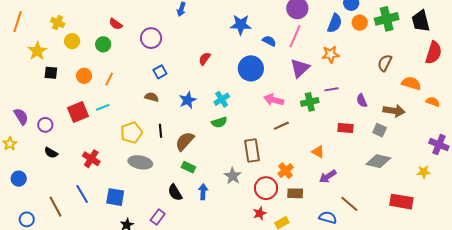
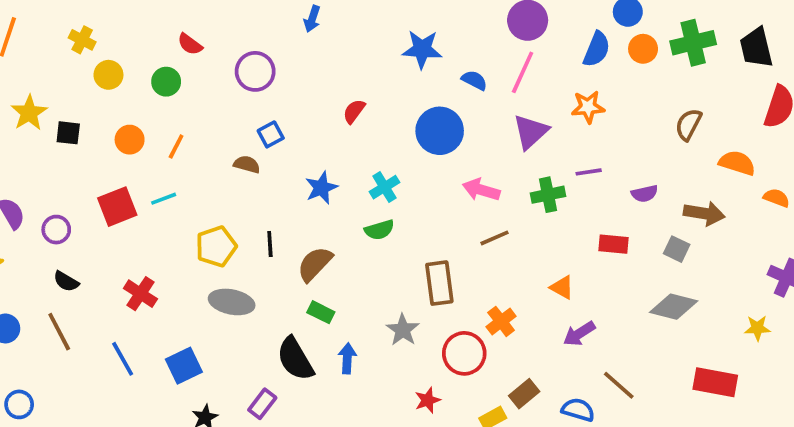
yellow star: (37, 51) -> (29, 113), moved
brown semicircle: (152, 97) -> (247, 164), moved
purple semicircle: (362, 101) -> (645, 194), turned -80
black semicircle: (175, 192) -> (295, 359), size x1.4
brown rectangle: (295, 193) -> (524, 394), moved, turned -42
blue square: (115, 197) -> (184, 366), turned -36
brown line: (55, 207) -> (59, 332), moved
red star: (260, 213) -> (428, 400), moved

